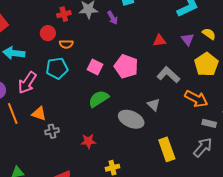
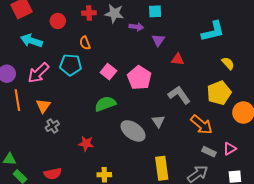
purple arrow: (113, 18) -> (136, 27), turned -64
red circle: (48, 33) -> (58, 21), moved
purple triangle: (187, 39) -> (158, 40), moved
orange semicircle: (66, 44) -> (85, 43), turned 56
orange triangle: (39, 114) -> (43, 106), turned 35
gray cross: (52, 131) -> (52, 126), turned -32

